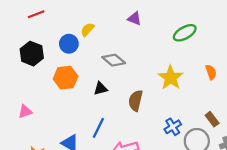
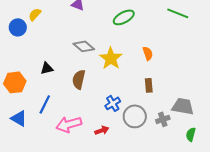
gray diamond: (114, 60) -> (84, 46), moved
orange hexagon: (66, 78) -> (15, 82), moved
brown rectangle: (212, 119) -> (149, 85), moved, turned 32

